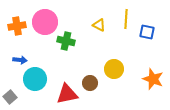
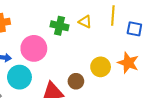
pink circle: (45, 22) -> (34, 48), moved
green cross: (66, 41) -> (60, 26), moved
orange star: (153, 79) -> (128, 63), moved

